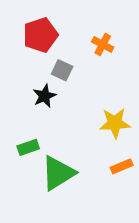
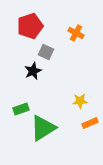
yellow star: (115, 123) -> (80, 101), moved, size x0.7

